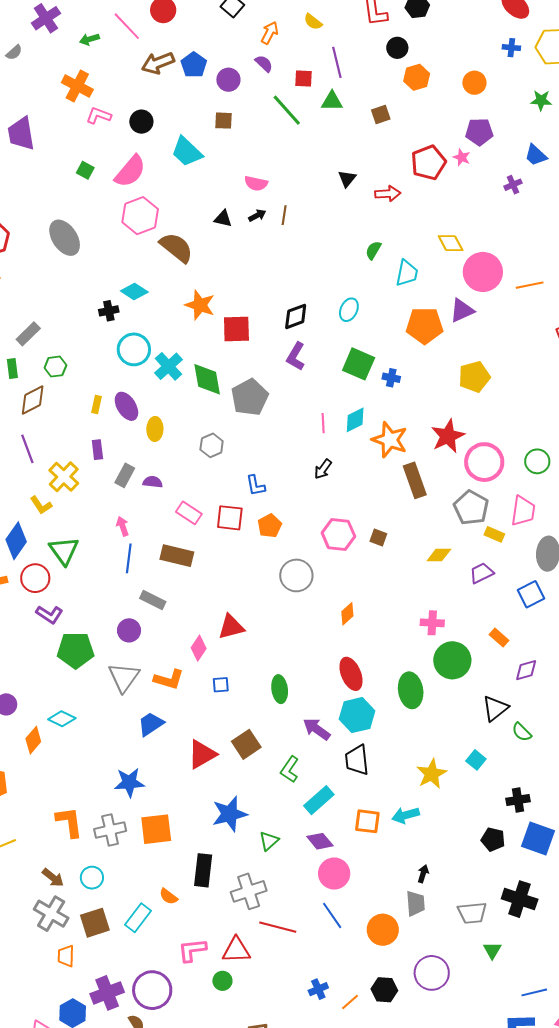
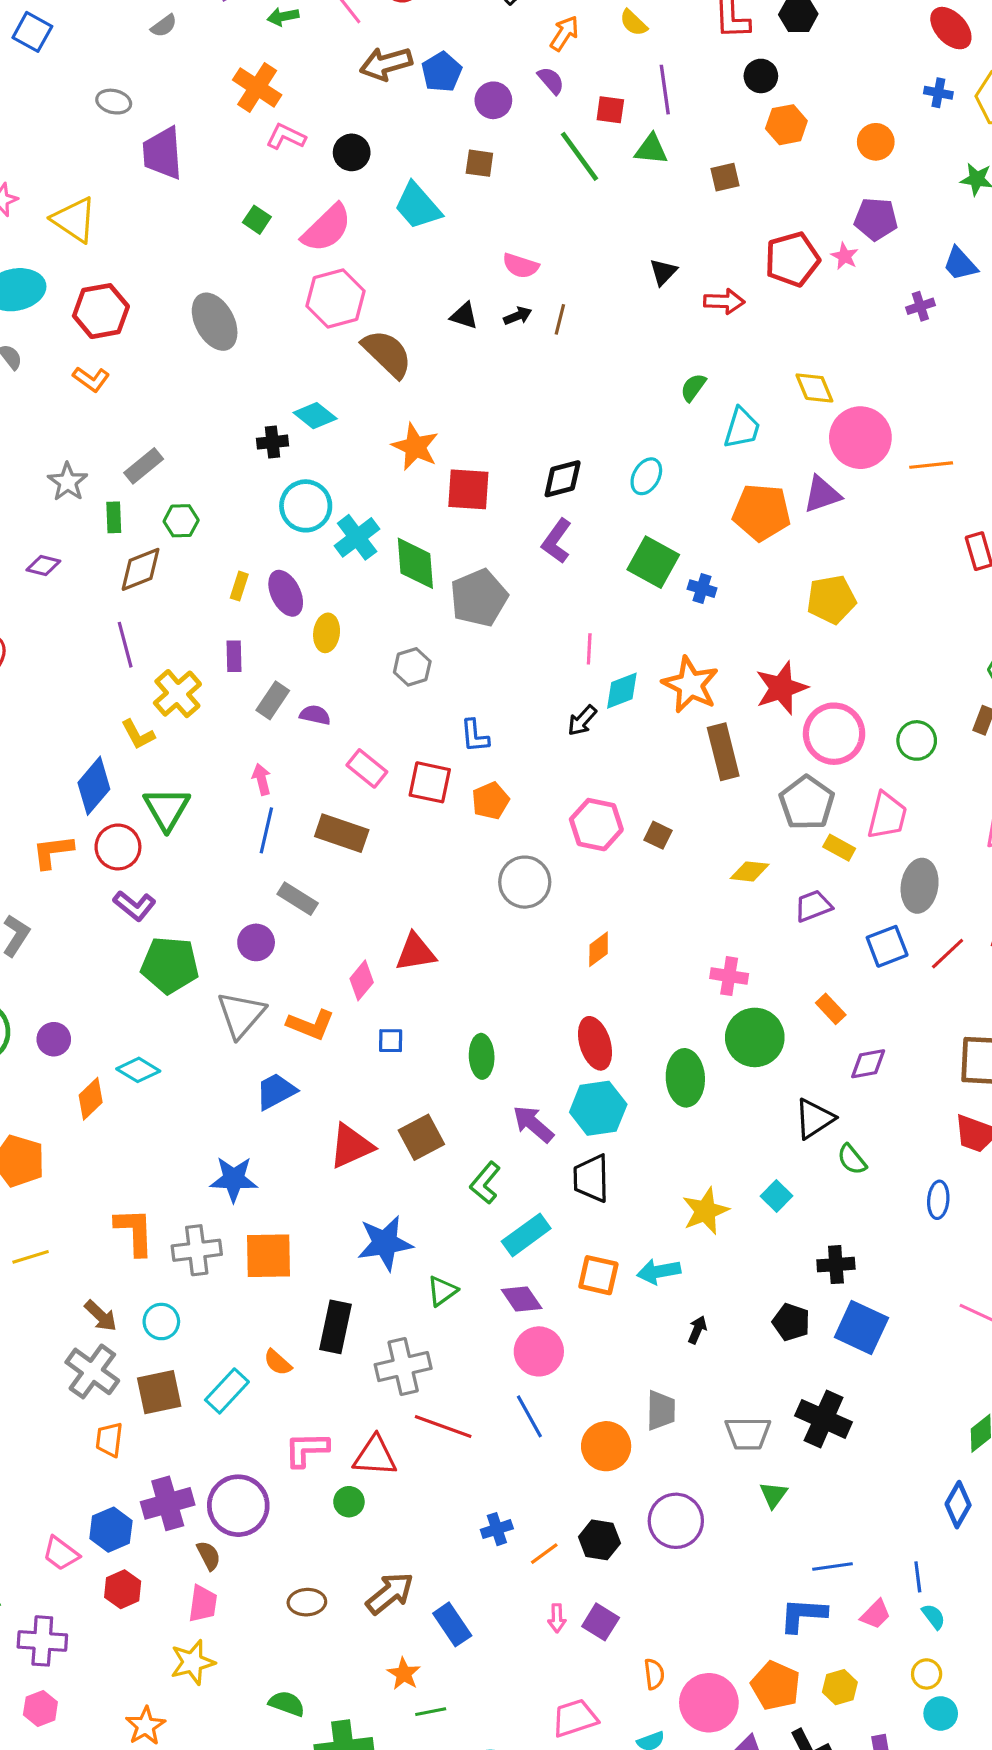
cyan diamond: (355, 420) -> (622, 691), moved
black arrow: (423, 874) -> (697, 1330), moved

